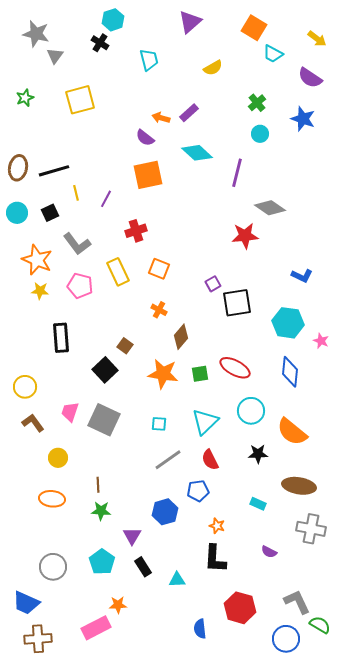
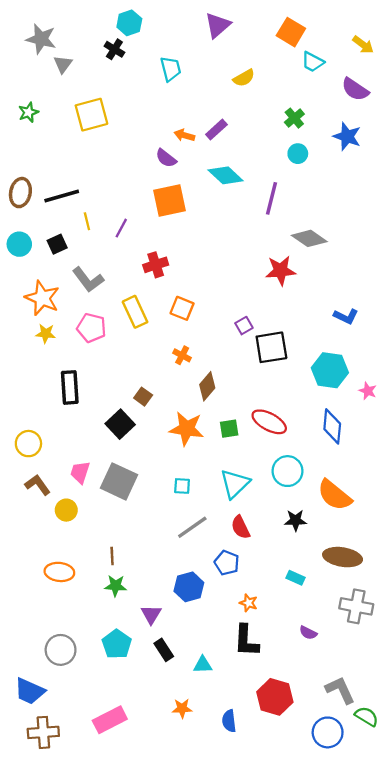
yellow circle: (58, 458) -> (66, 510), moved
blue pentagon: (198, 491) -> (227, 563), turned 30
orange star: (118, 605) -> (182, 708), moved

